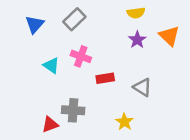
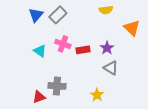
blue triangle: (35, 24) -> (36, 15), moved
purple star: (137, 40) -> (107, 48), moved
red rectangle: (105, 78) -> (83, 50), moved

